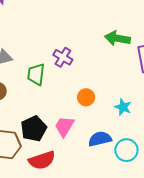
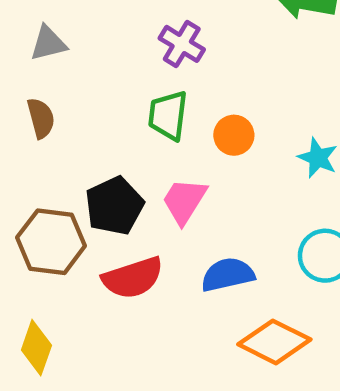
green trapezoid: (36, 74) -> (168, 115), moved
blue semicircle: (100, 139) -> (228, 275), moved

